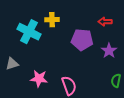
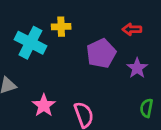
purple pentagon: (82, 40) -> (101, 53), turned -30
pink star: (39, 79) -> (44, 105), turned 30

